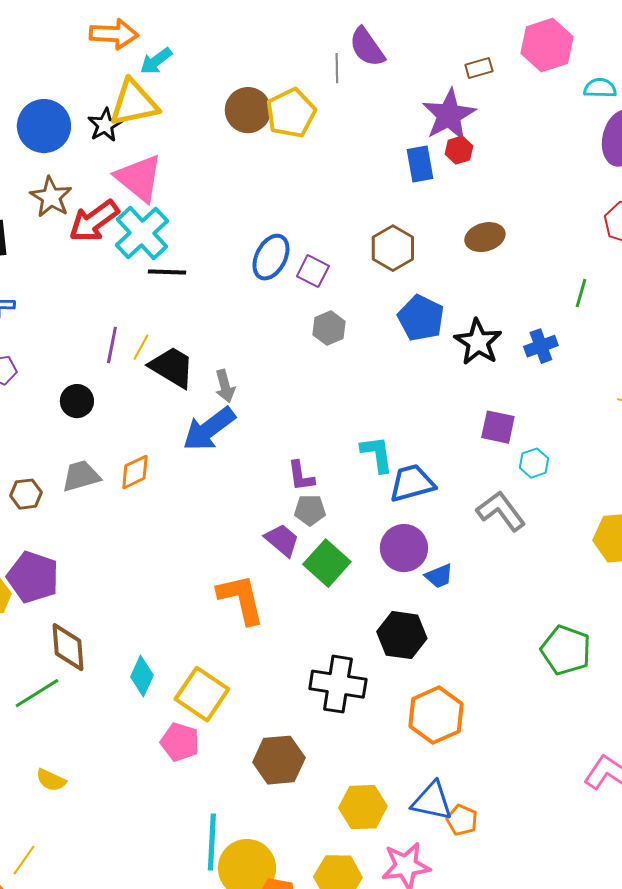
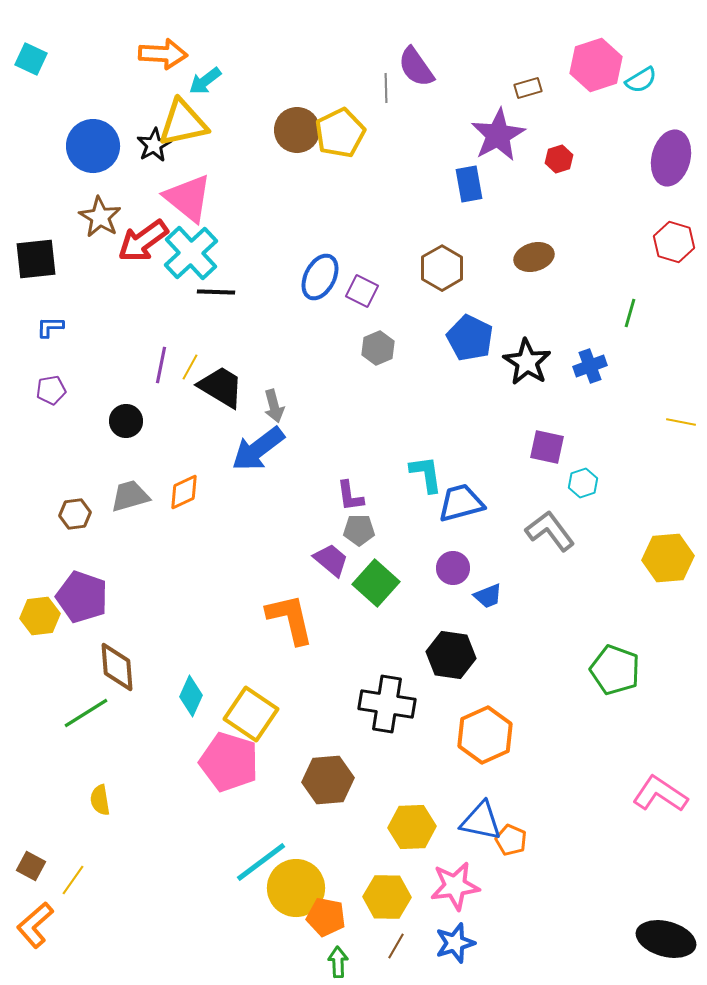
cyan semicircle: (600, 88) -> (641, 80), moved, turned 148
red hexagon: (459, 150) -> (559, 159), moved
purple circle: (404, 548) -> (453, 568), size x0.7
pink pentagon: (180, 742) -> (229, 762), size x1.5
yellow semicircle: (51, 780) -> (100, 800), turned 56
cyan line: (212, 842) -> (261, 862), turned 50

